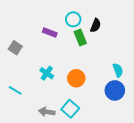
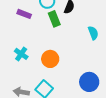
cyan semicircle: (118, 70) -> (93, 33), moved
blue circle: (115, 90) -> (89, 82), moved

